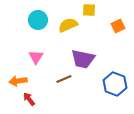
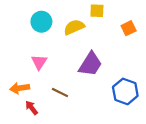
purple trapezoid: (83, 59) -> (90, 64), turned -70
brown line: (64, 79) -> (60, 93), moved, turned 49

